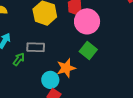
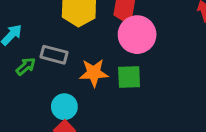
green square: (88, 50) -> (129, 77), turned 36
orange star: (66, 68) -> (94, 73), moved

